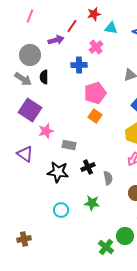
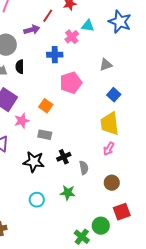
cyan triangle: (111, 28) -> (88, 26), moved
orange square: (95, 116) -> (46, 106), moved

